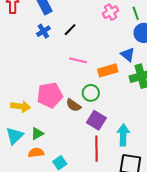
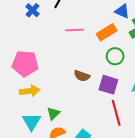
green circle: (91, 93) -> (115, 56), moved
pink pentagon: (50, 95) -> (25, 64), moved, turned 30

